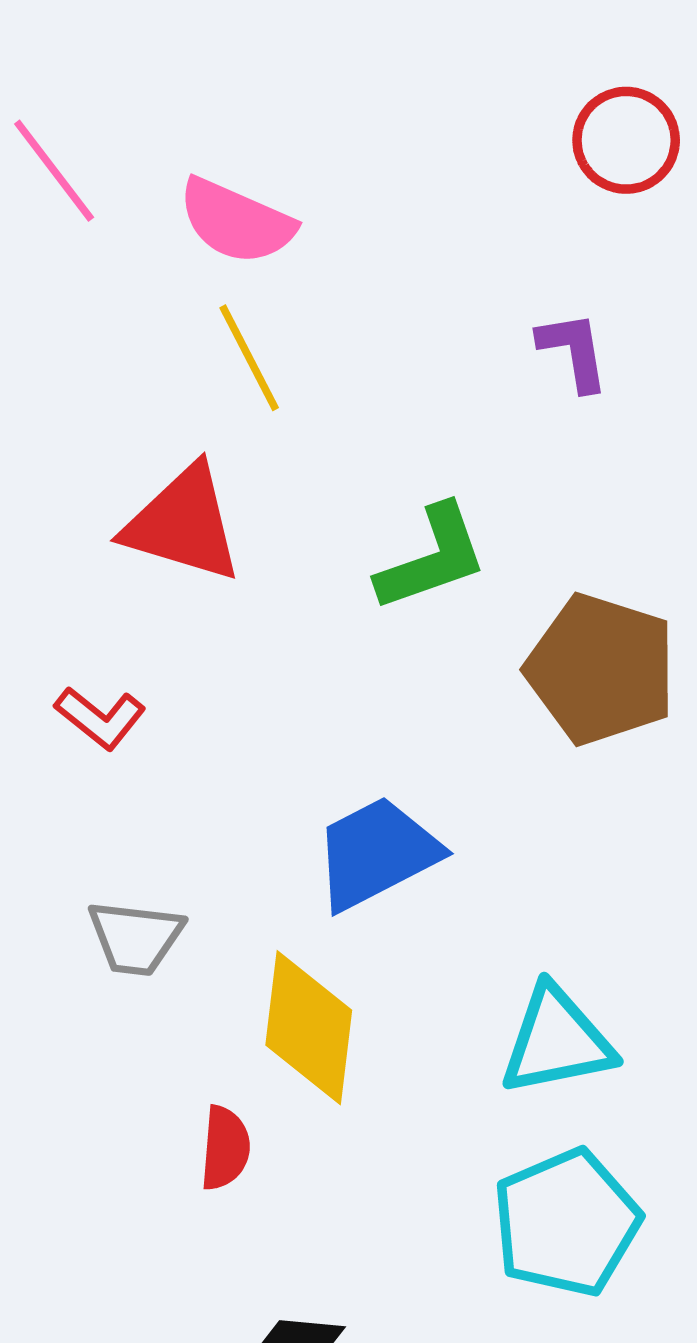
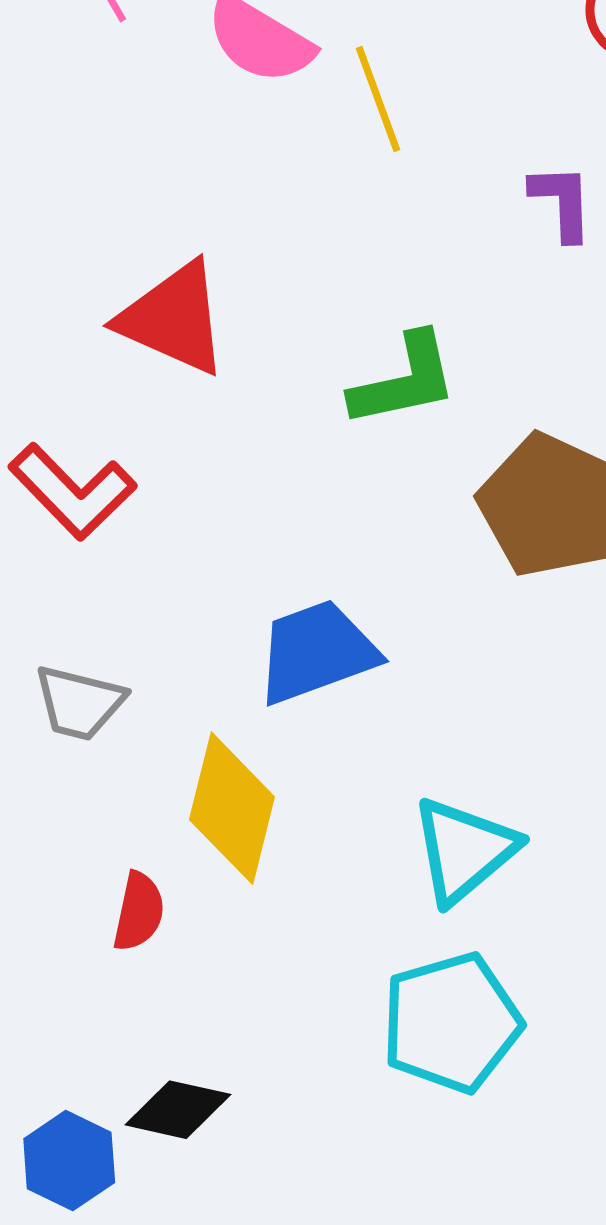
yellow line: (249, 358) -> (378, 99), moved
red L-shape: (100, 718) -> (72, 491), size x1.5
cyan triangle: (557, 1041) -> (464, 850), turned -36

